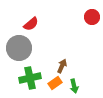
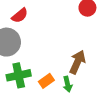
brown arrow: (62, 66) -> (77, 62), moved, size x1.5

